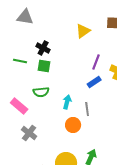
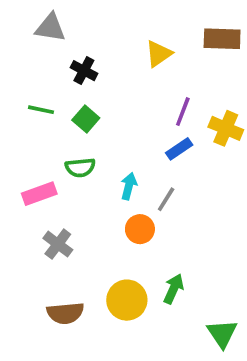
black cross: (43, 48) -> (84, 71), moved
green square: (44, 66) -> (86, 119), turned 32
pink rectangle: (19, 106) -> (39, 194), turned -60
gray line: (87, 109) -> (166, 199), turned 40

